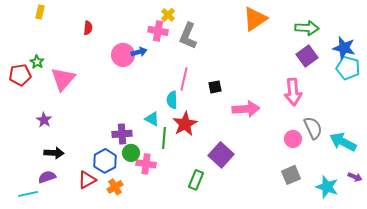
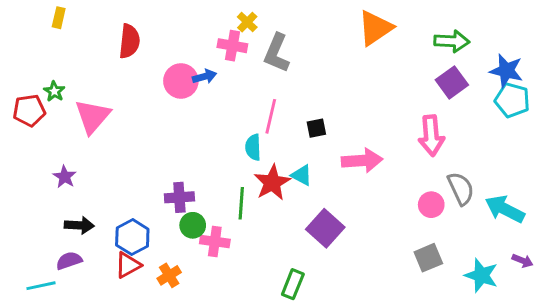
red semicircle: (88, 28) -> (129, 41), size x1.6
cyan triangle: (152, 119) -> (302, 175), moved
blue hexagon: (105, 161) -> (132, 237), moved
green rectangle: (196, 180) -> (293, 284), moved

